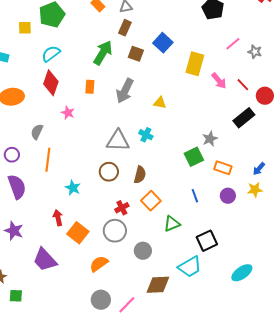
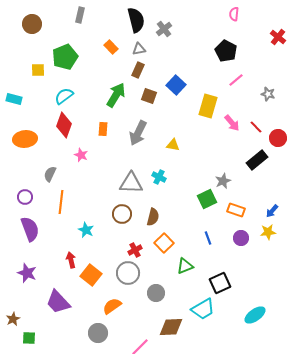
pink line: (233, 44) -> (236, 80), moved
gray circle: (101, 300) -> (98, 333), moved

